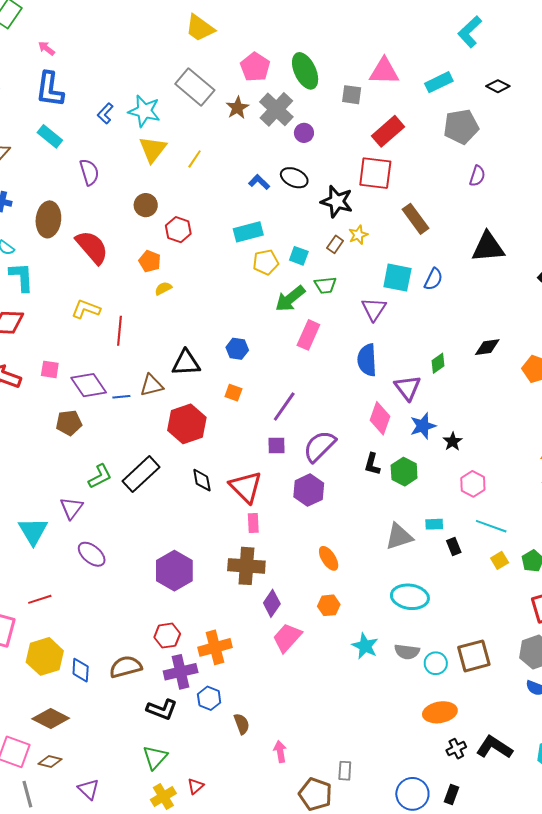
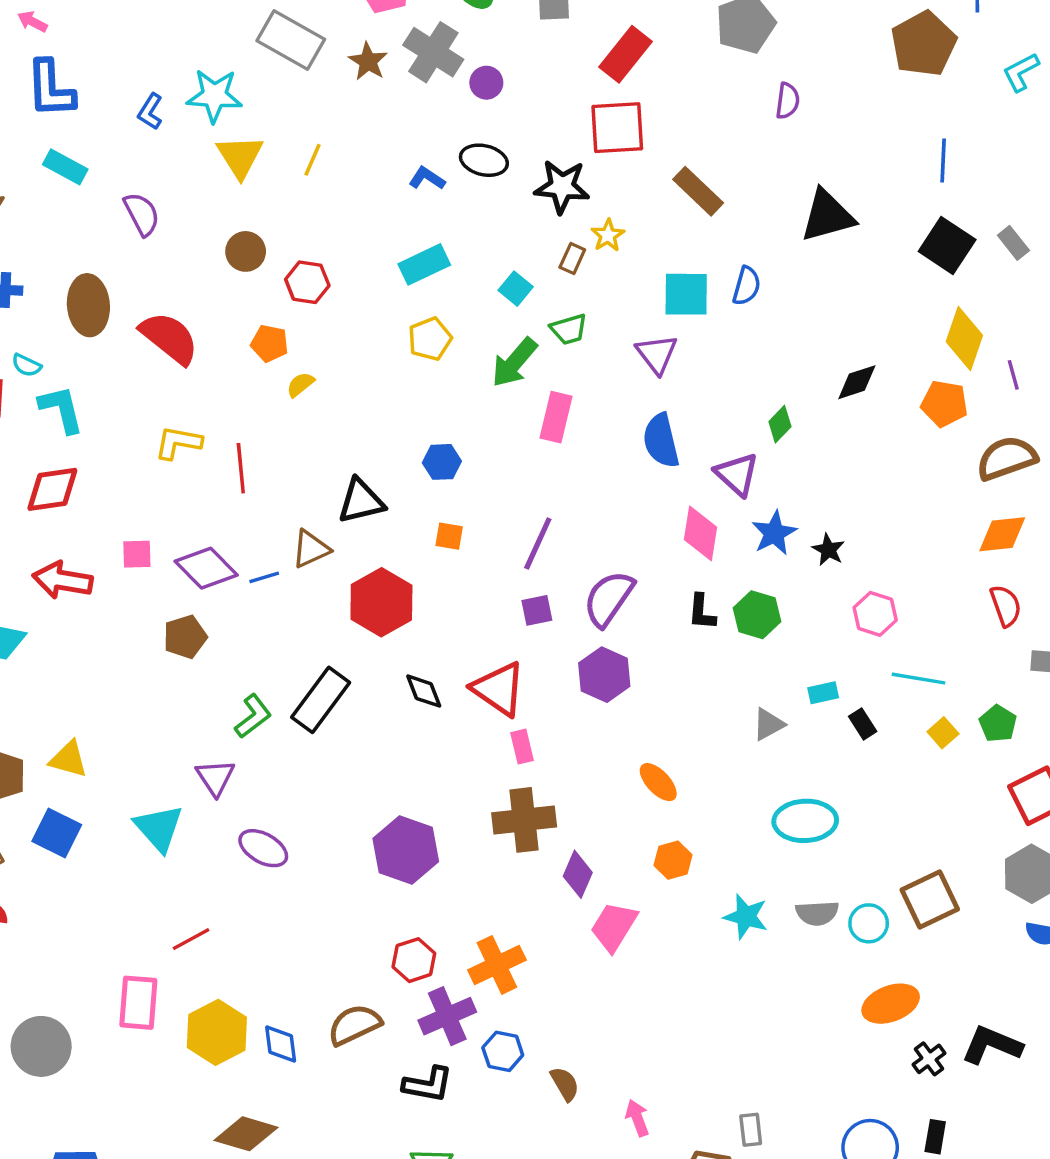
cyan square: (299, 256) -> (516, 289), turned 30
yellow pentagon: (266, 262) -> (430, 339), moved
gray triangle: (399, 537) -> (768, 724), size x0.7

